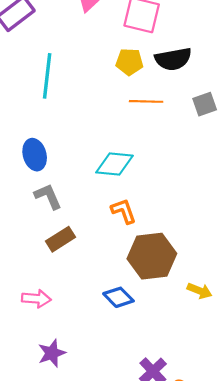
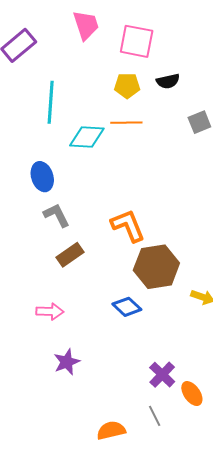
black semicircle: (173, 59) -> (168, 81), size x0.7
orange line: (146, 101) -> (126, 123), moved
cyan diamond: (115, 164) -> (87, 137), moved
orange L-shape: (124, 211) -> (128, 226), size x1.4

